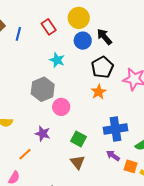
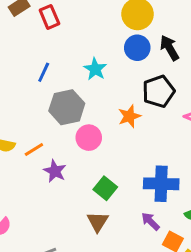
red rectangle: (49, 27) -> (49, 17), moved
blue line: (18, 34) -> (44, 72), moved
orange star: (99, 92) -> (129, 116), moved
orange line: (25, 154) -> (34, 149), moved

